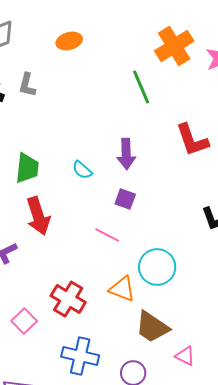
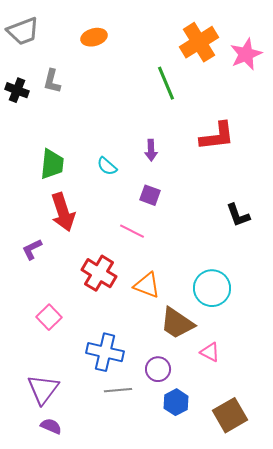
red L-shape: (192, 140) -> (217, 136), turned -78
purple arrow: (126, 154) -> (151, 150), size x0.7
cyan circle: (157, 267) -> (212, 288), moved
red cross: (68, 299) -> (99, 273), moved

